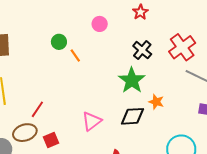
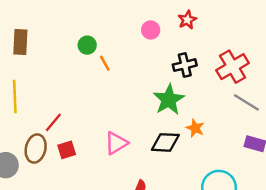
pink circle: (100, 24) -> (151, 30), moved
black cross: (142, 50) -> (185, 65), turned 30
brown ellipse: (25, 133) -> (36, 148), turned -65
red square: (51, 140) -> (67, 150), moved

